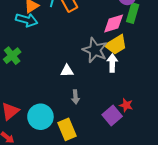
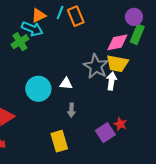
yellow trapezoid: (116, 45) -> (117, 63), turned 35
green cross: (12, 56) -> (20, 42), moved
cyan circle: (40, 117) -> (38, 89), moved

